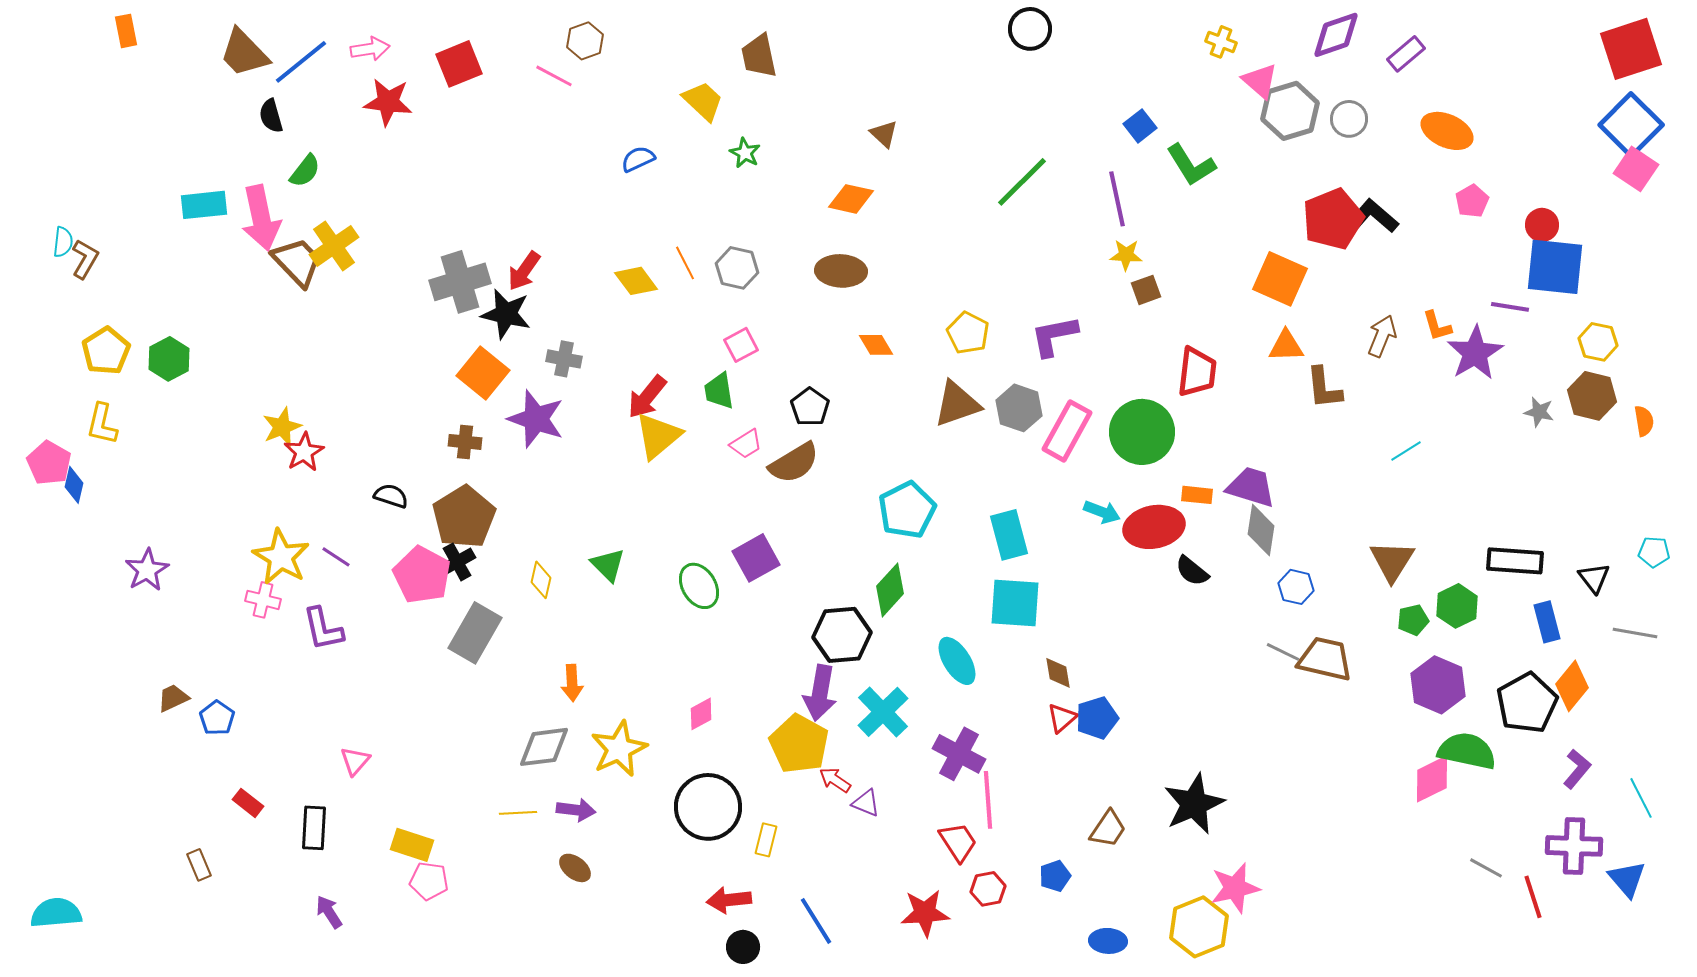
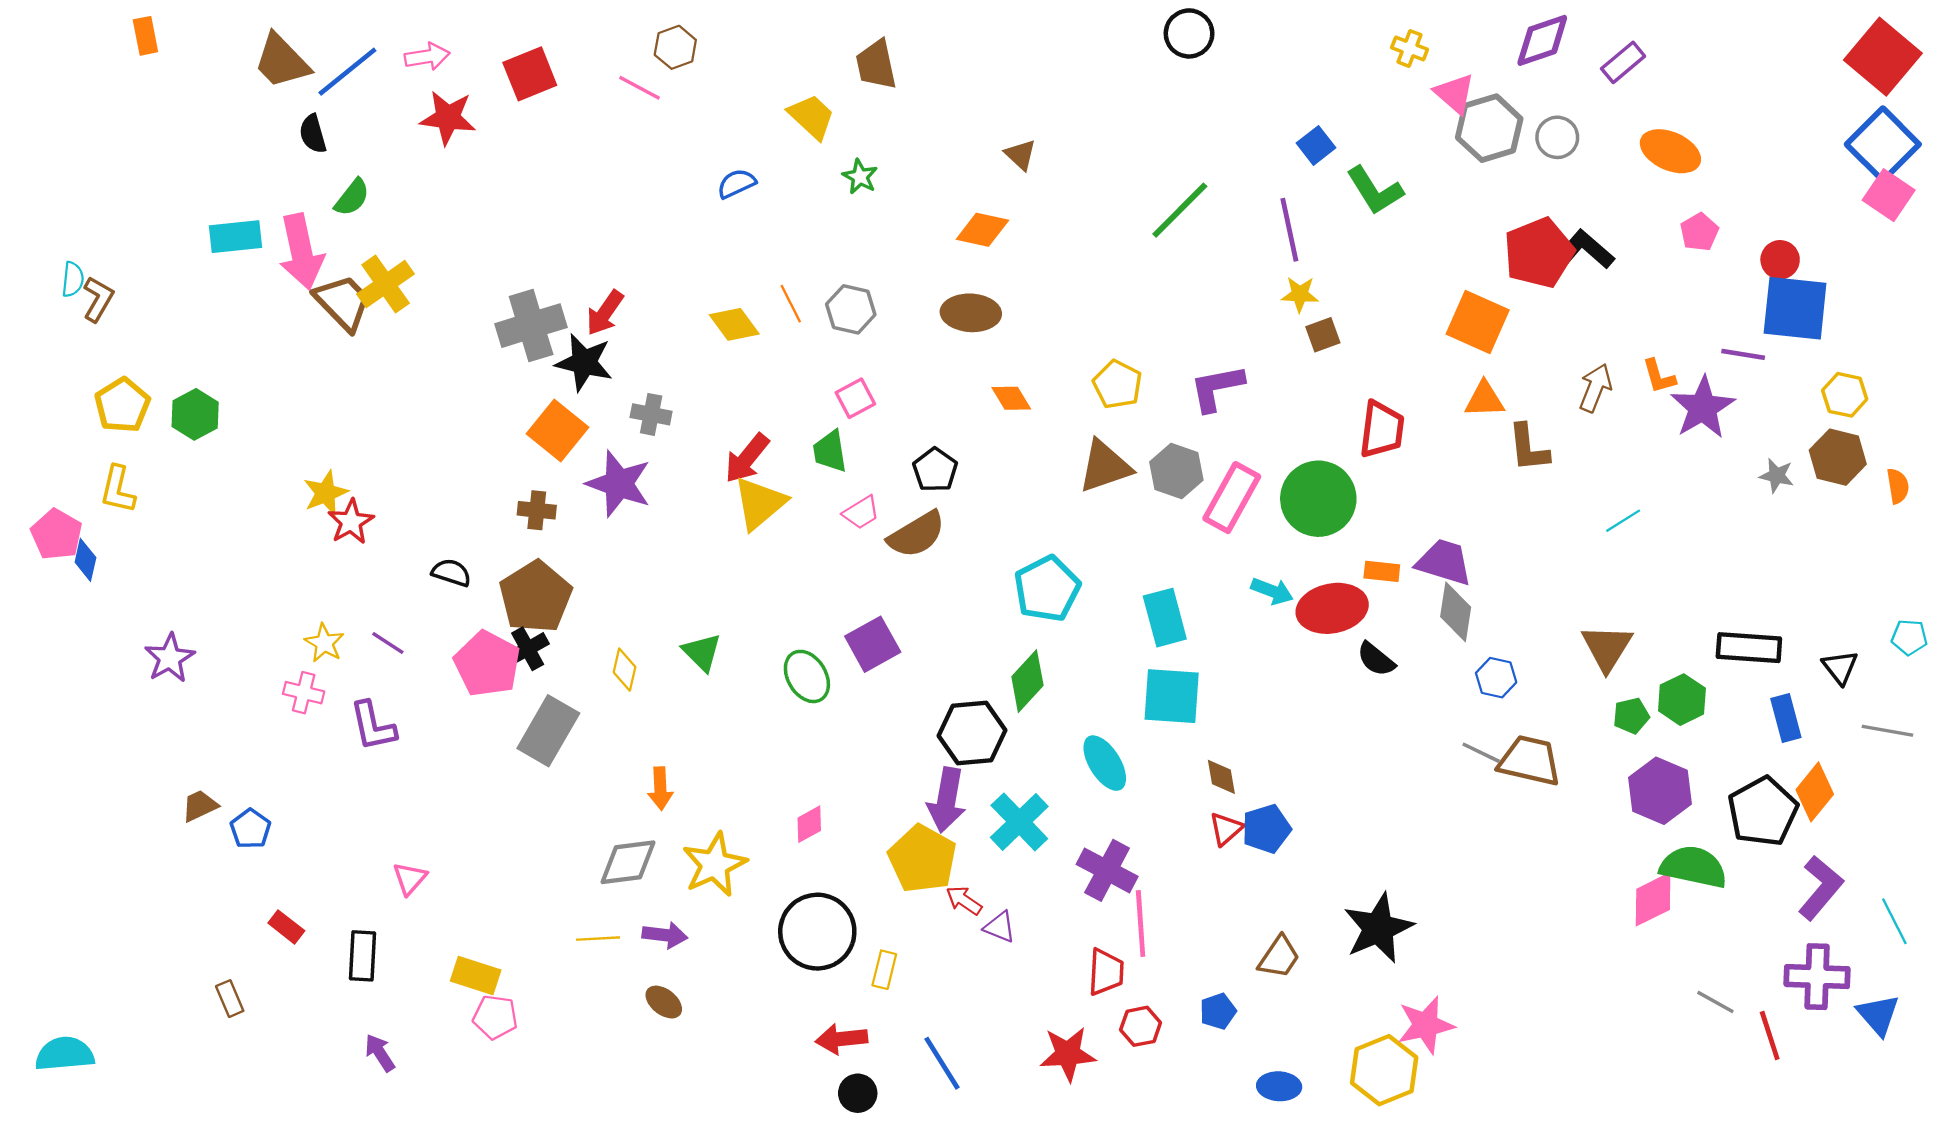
red square: (1631, 49) -> (1883, 57), turned -32
yellow star: (281, 557) -> (324, 643), size x0.6
purple L-shape: (1577, 769) -> (1820, 888), size x1.4
red trapezoid: (958, 842) -> (1106, 972), turned 36

